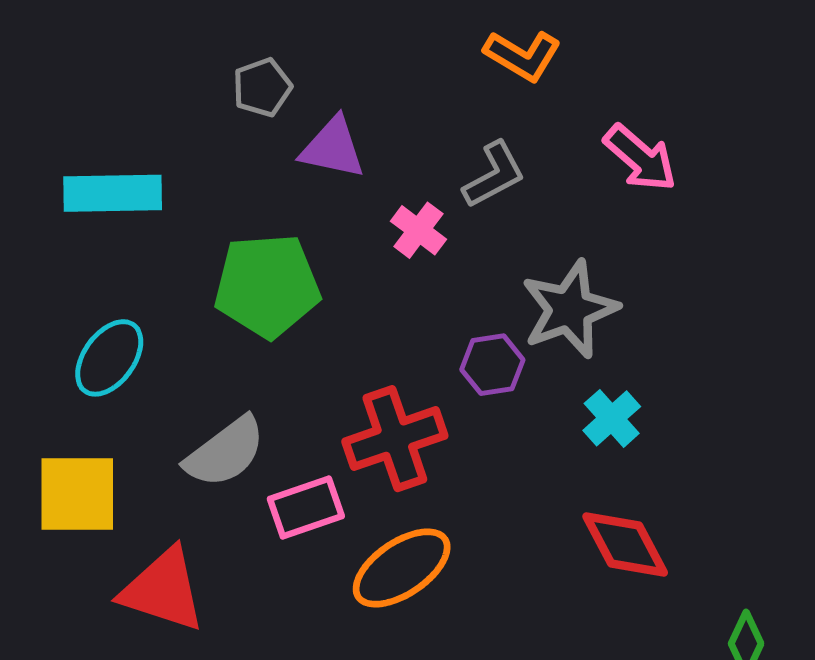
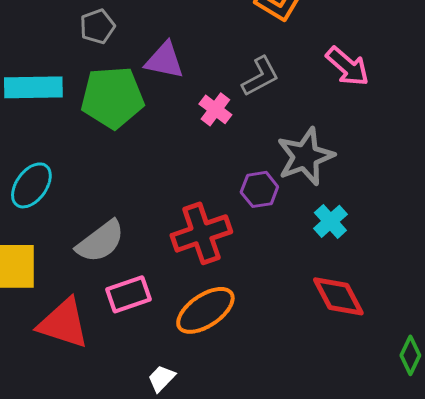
gray pentagon: (262, 87) -> (97, 26), moved
green pentagon: (267, 286) -> (112, 97), moved
pink rectangle: (306, 507) -> (128, 294), moved

